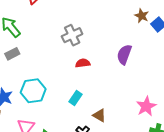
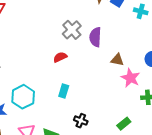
gray cross: (72, 35) -> (72, 30), moved
brown triangle: (99, 115) -> (117, 60), moved

